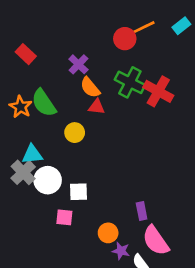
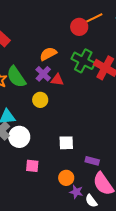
purple cross: (78, 64) -> (43, 74), moved
orange semicircle: (90, 87) -> (48, 54), moved, turned 102
white square: (78, 192) -> (66, 143), moved
purple rectangle: (142, 211) -> (92, 161), turned -64

